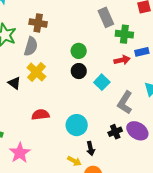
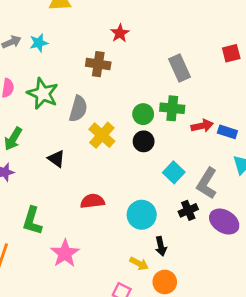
brown cross: (38, 23) -> (98, 64), moved
green cross: (124, 34) -> (172, 108), moved
blue rectangle: (142, 52) -> (227, 132), moved, turned 32
yellow cross: (36, 72) -> (102, 135), moved
cyan square: (102, 82) -> (174, 172), moved
black cross: (115, 132) -> (188, 210), moved

